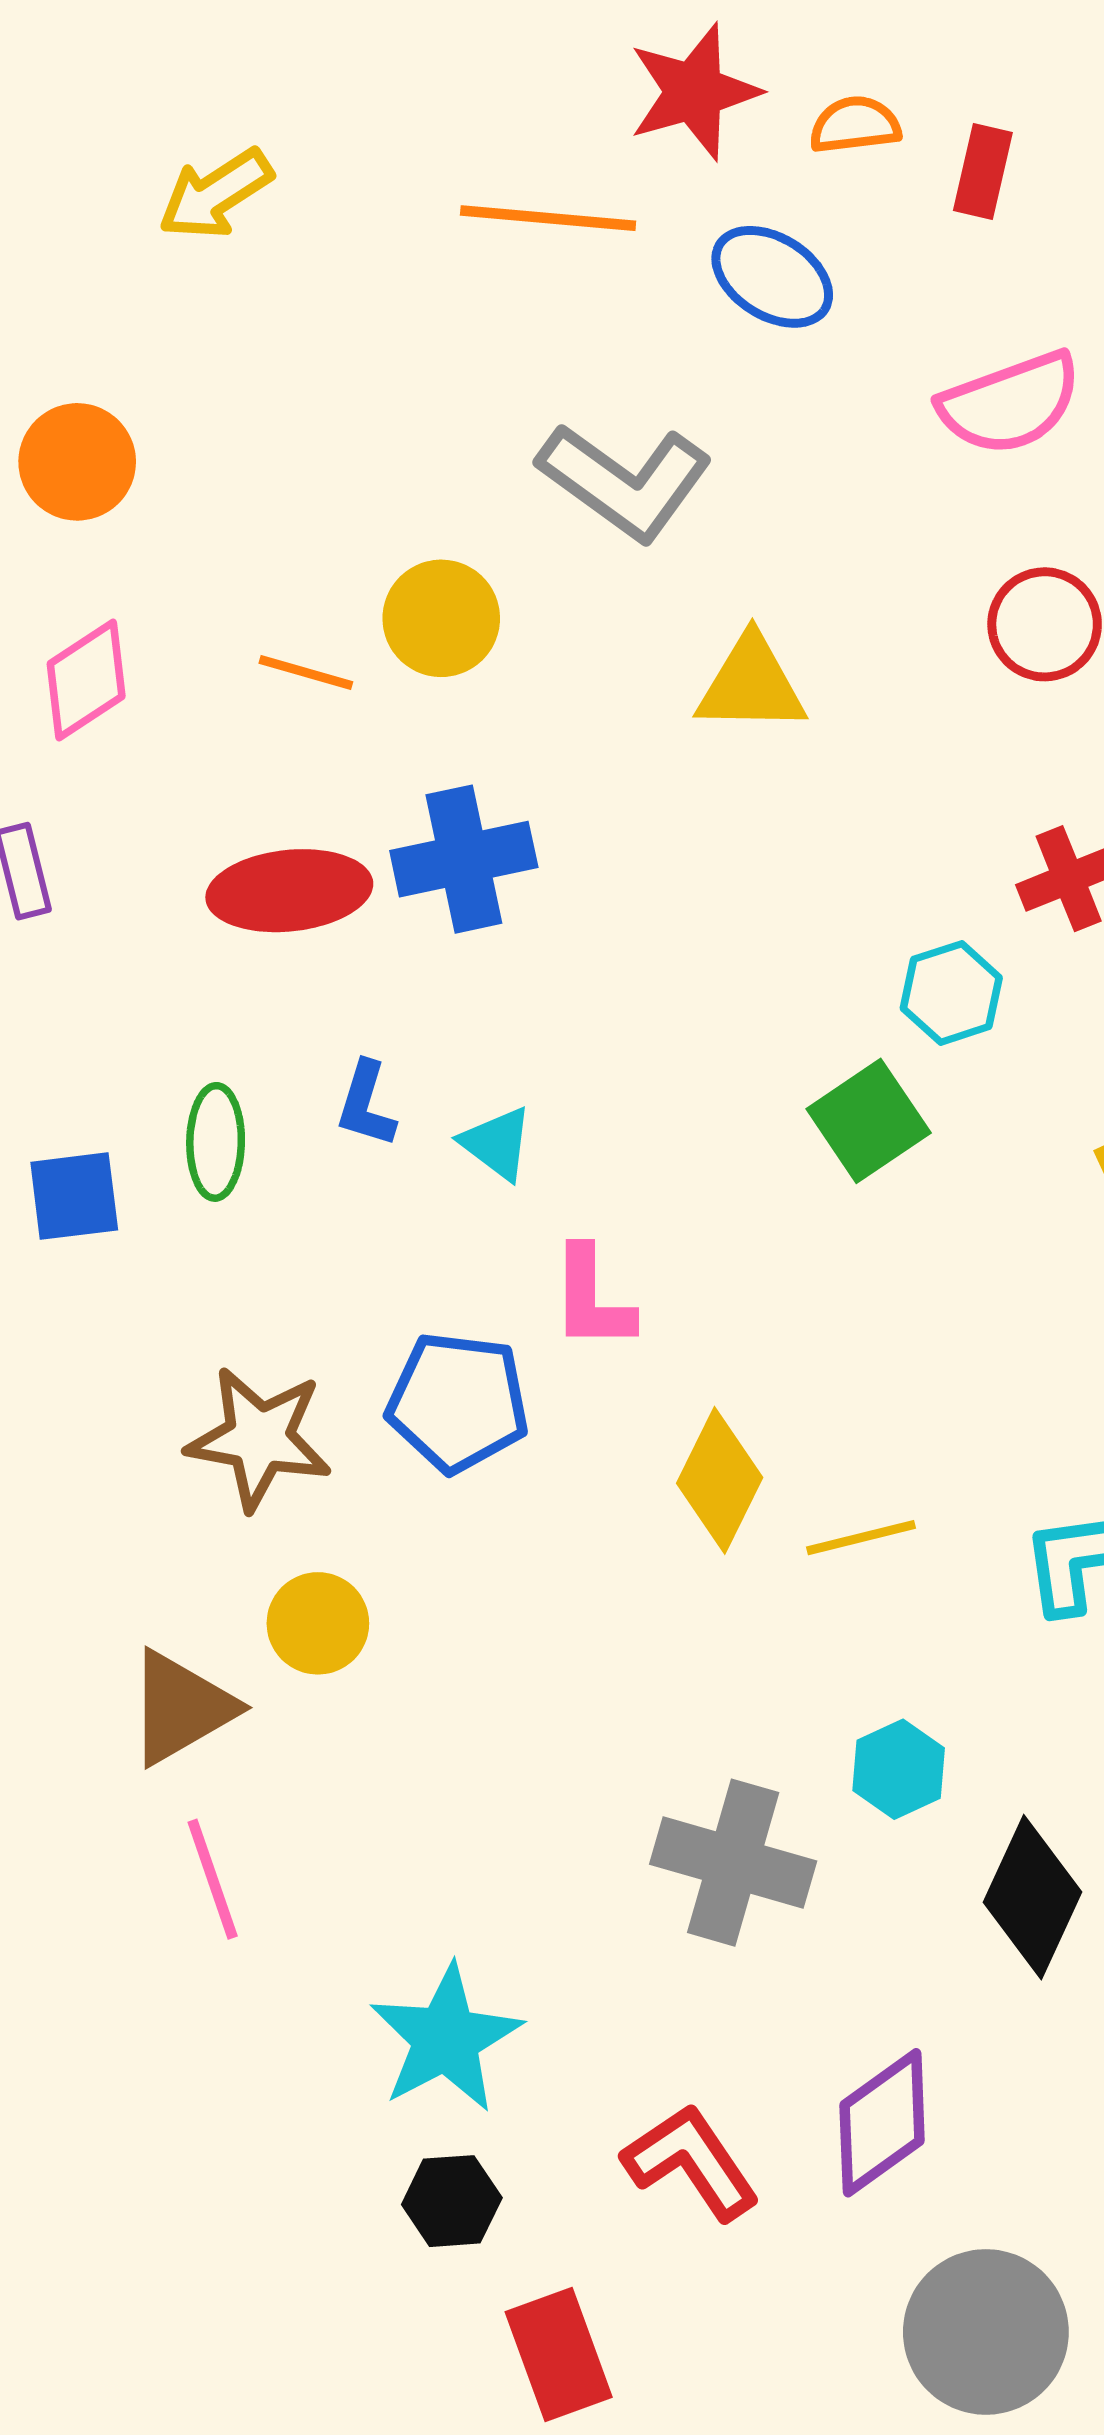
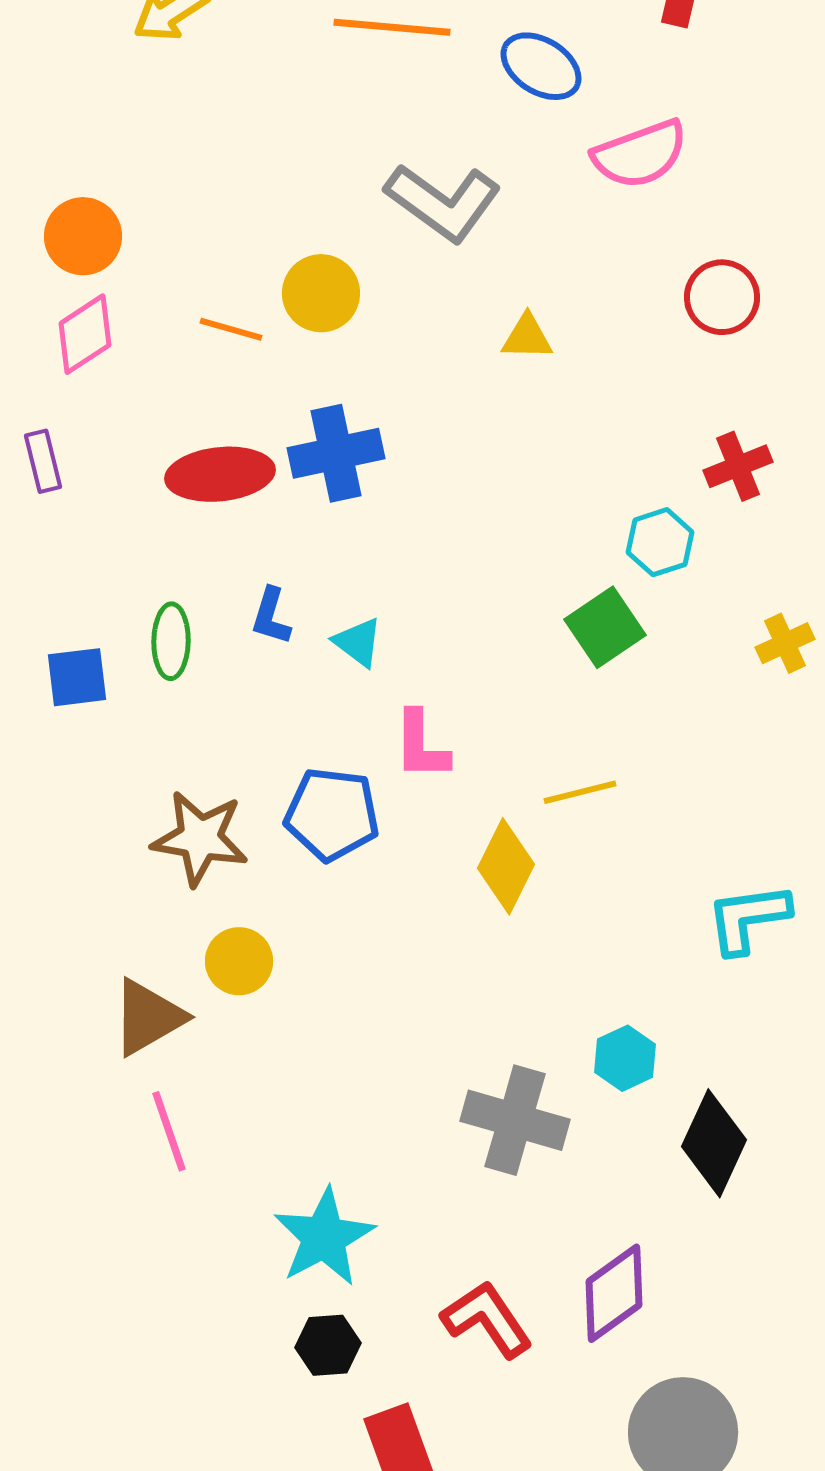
pink semicircle: (1010, 403) -> (640, 154), moved
orange circle: (77, 462) -> (83, 236), moved
yellow triangle: (751, 685) -> (527, 337), size x0.7
yellow line: (861, 1538) -> (580, 792), moved

